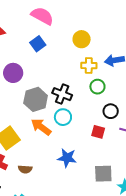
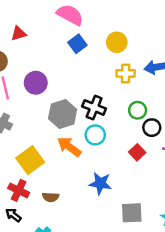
blue square: (38, 44) -> (77, 44), moved
green circle: (97, 87) -> (138, 110), moved
red square: (98, 132) -> (137, 152), turned 32
gray square: (103, 174) -> (132, 213), moved

